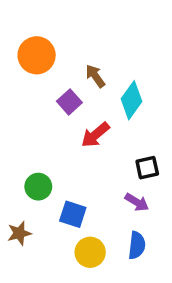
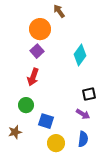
orange circle: (37, 55) -> (40, 29), moved
brown arrow: (95, 76) -> (59, 11), moved
purple square: (69, 102) -> (37, 51), moved
red arrow: (95, 135) -> (33, 77), moved, turned -30

